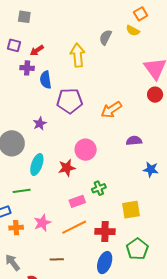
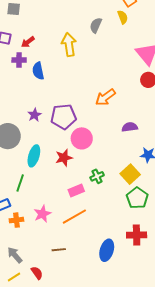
yellow semicircle: (133, 31) -> (123, 17), turned -136
purple pentagon: (70, 101) -> (64, 117), moved
green line: (22, 191) -> (20, 183), turned -60
yellow square: (131, 210) -> (130, 174), moved, turned -30
red cross: (105, 232) -> (137, 235), moved
green pentagon: (137, 249) -> (137, 198), moved

